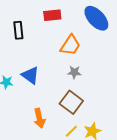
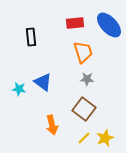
red rectangle: (52, 15) -> (75, 23), moved
orange trapezoid: (70, 45) -> (83, 52), turned -50

